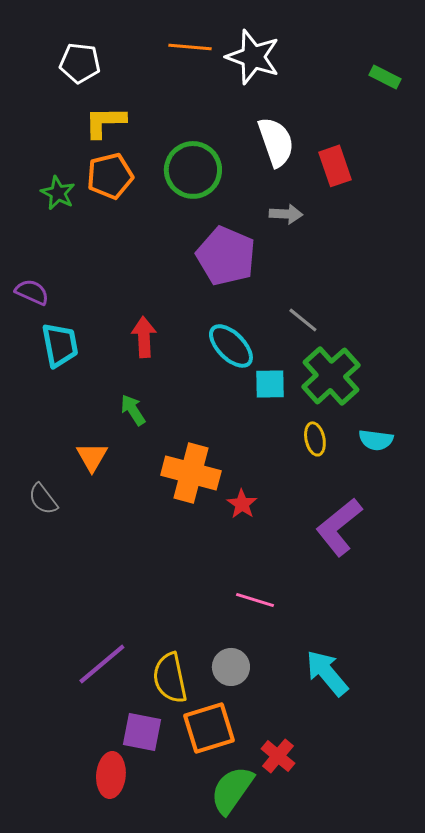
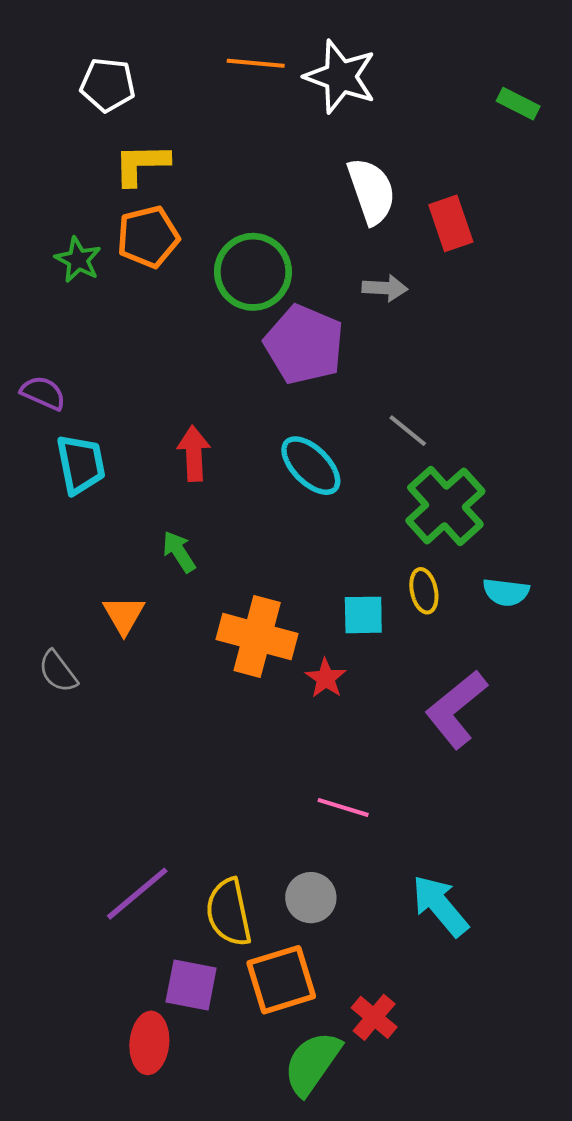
green circle: (193, 170) -> (253, 272), moved
cyan square: (270, 384) -> (363, 615), moved

